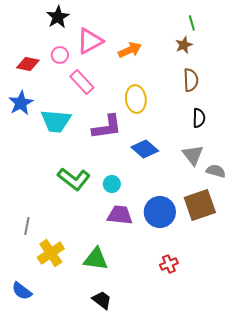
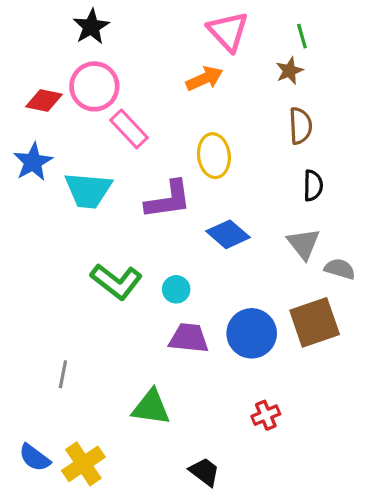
pink triangle: (90, 41) -> (228, 31), moved, turned -44
pink circle: (60, 55) -> (94, 86), size x1.8
gray line: (27, 226) -> (63, 374), moved
yellow cross: (51, 253) -> (83, 464), moved
black trapezoid: (102, 300) -> (204, 472), moved

